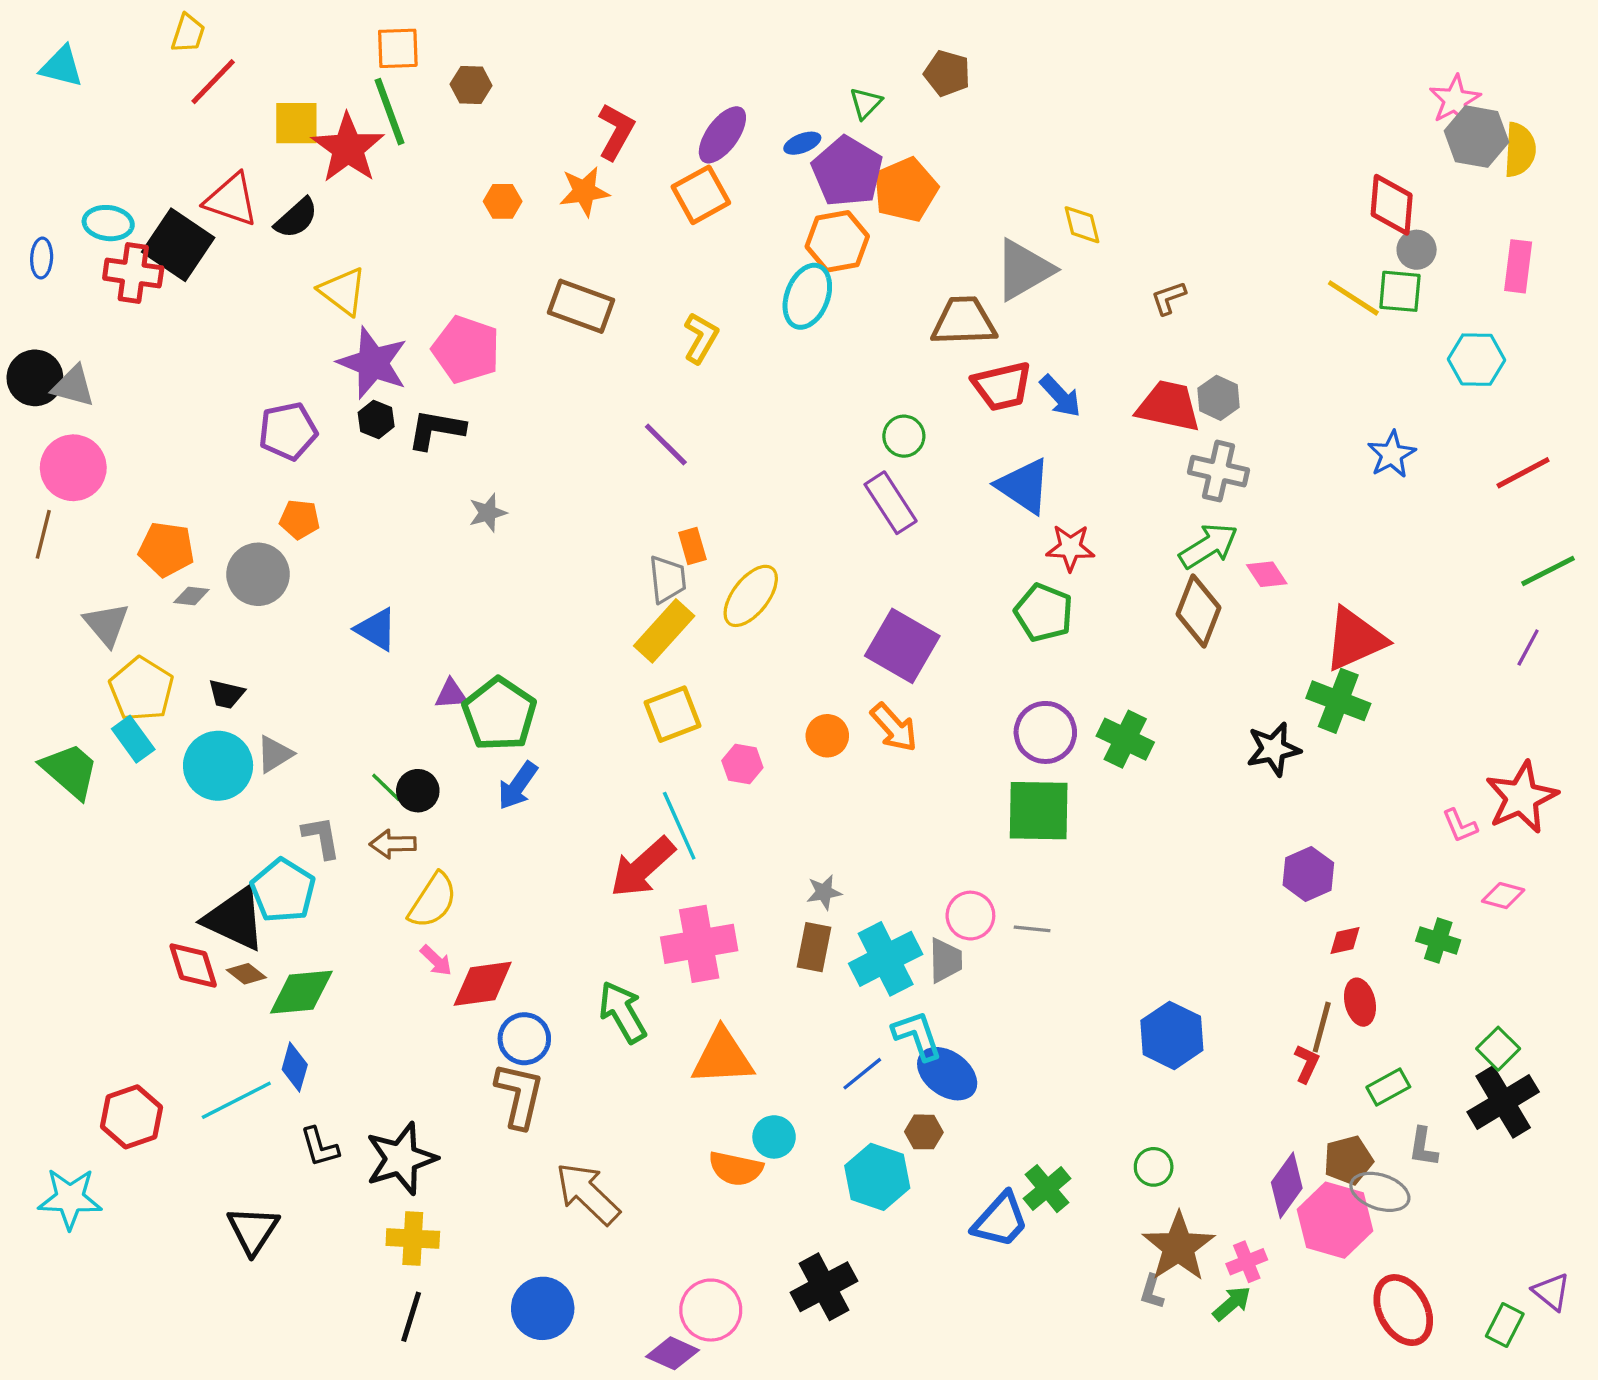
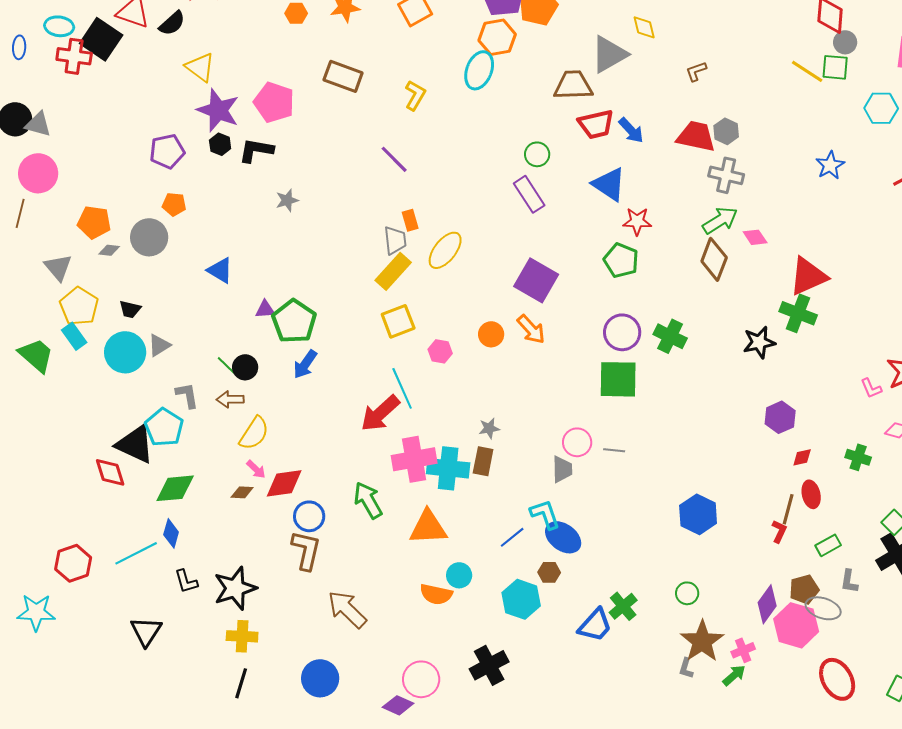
cyan cross: (886, 959) -> (448, 468), moved, turned 33
brown diamond: (246, 974) -> (242, 492), moved, turned -35

